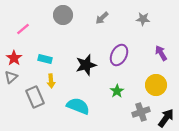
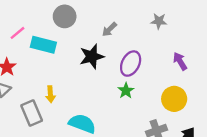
gray arrow: (102, 18) -> (109, 29), moved
cyan rectangle: (45, 59) -> (43, 45), moved, size x1.5
black star: (86, 65) -> (92, 56), moved
green star: (117, 91) -> (126, 91), moved

